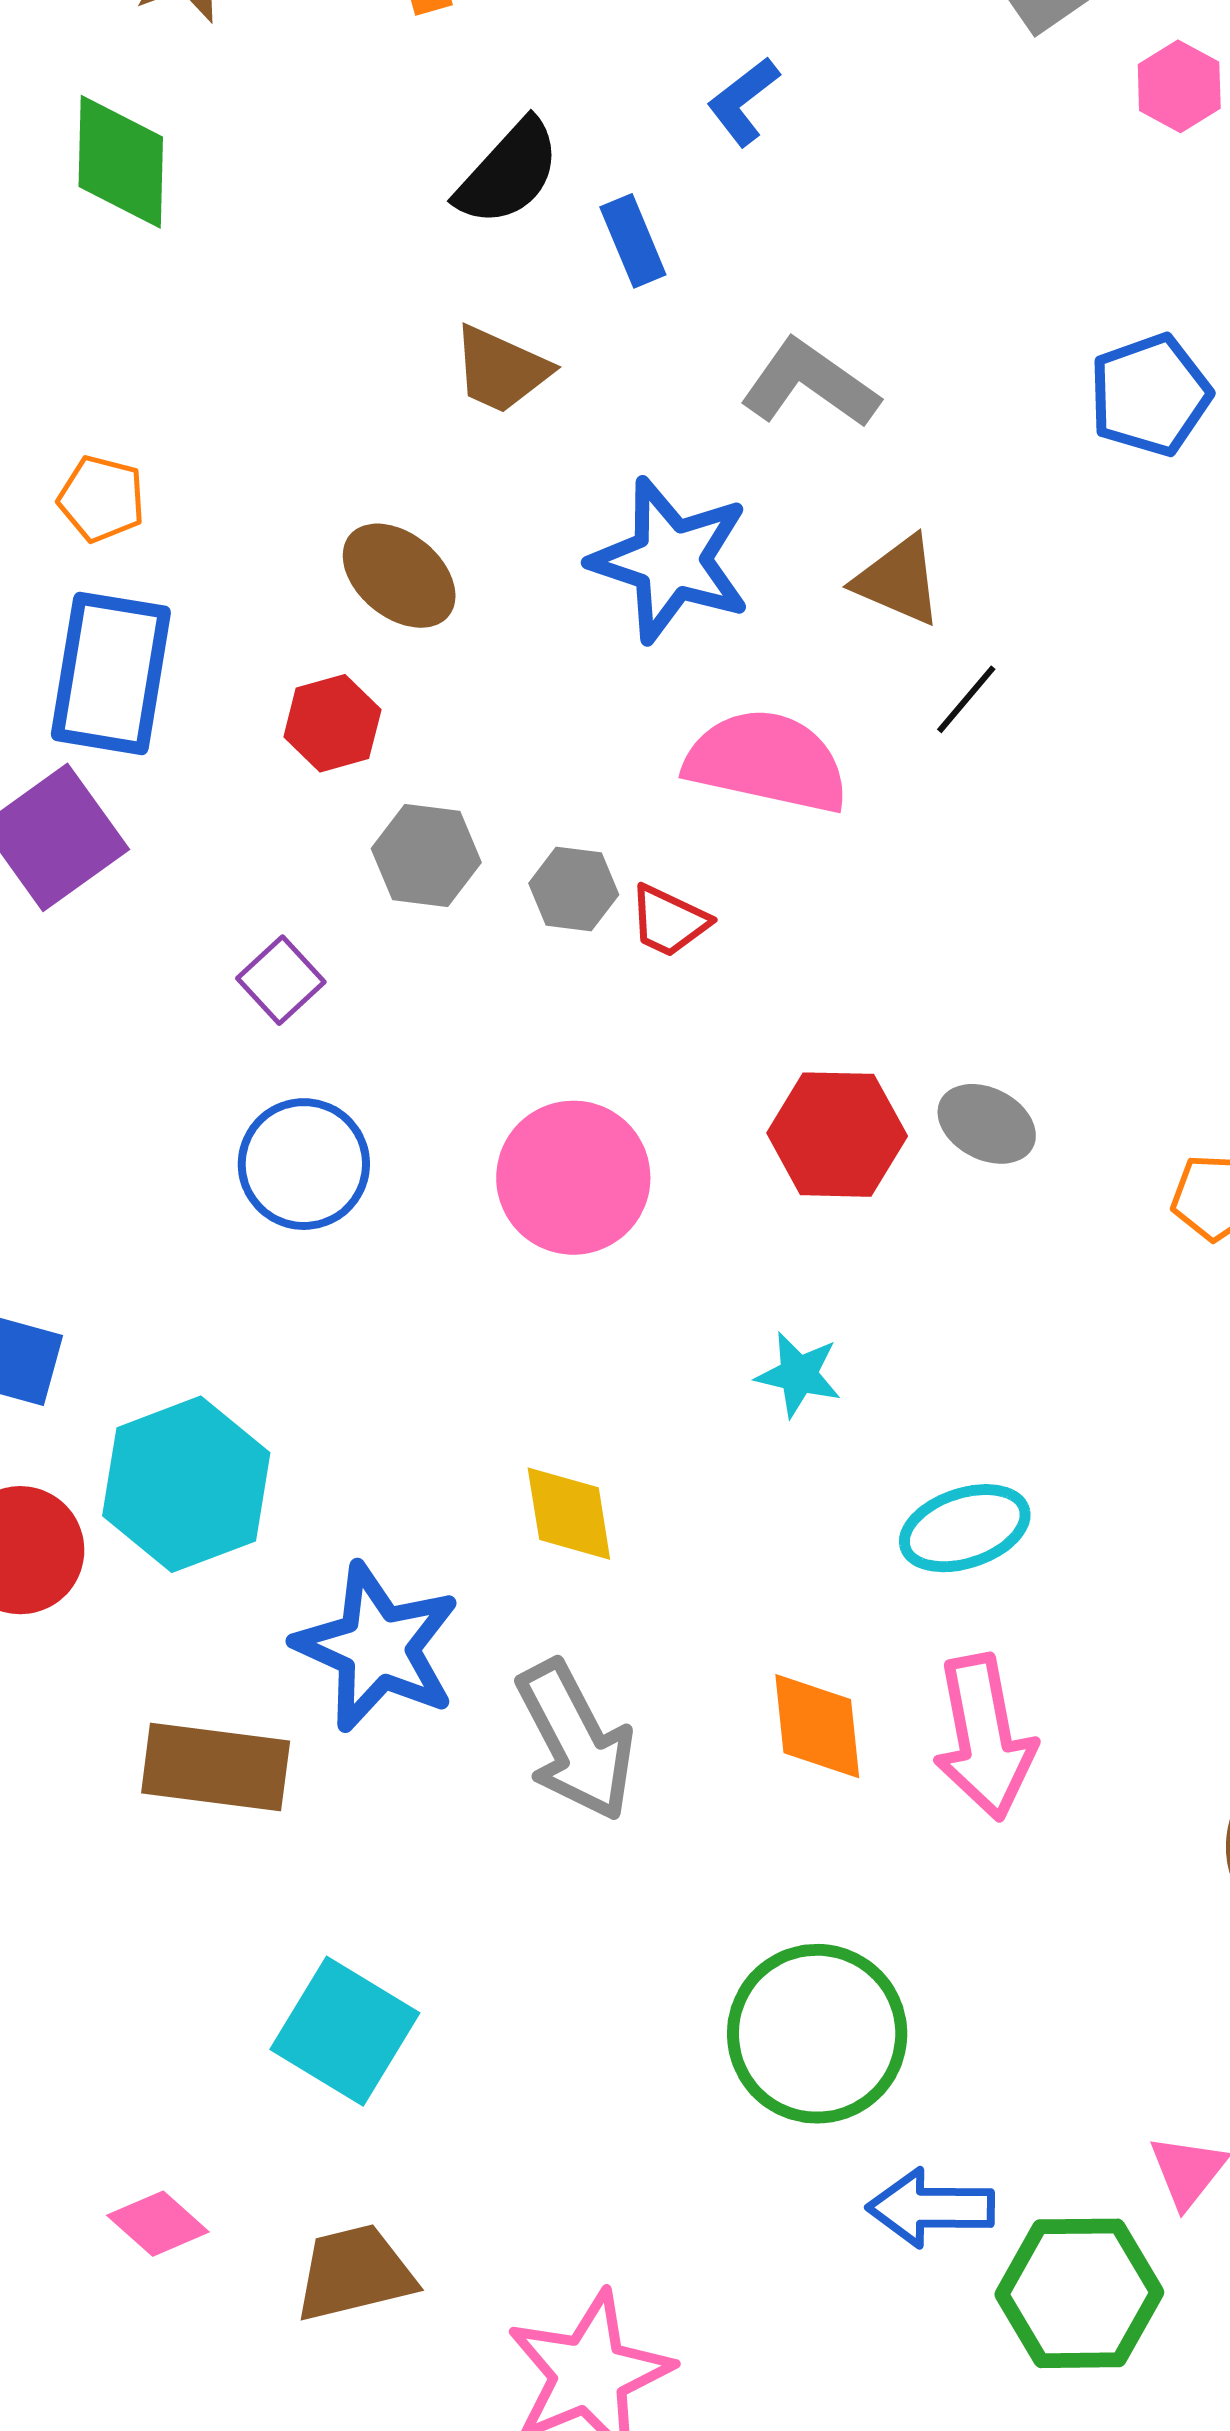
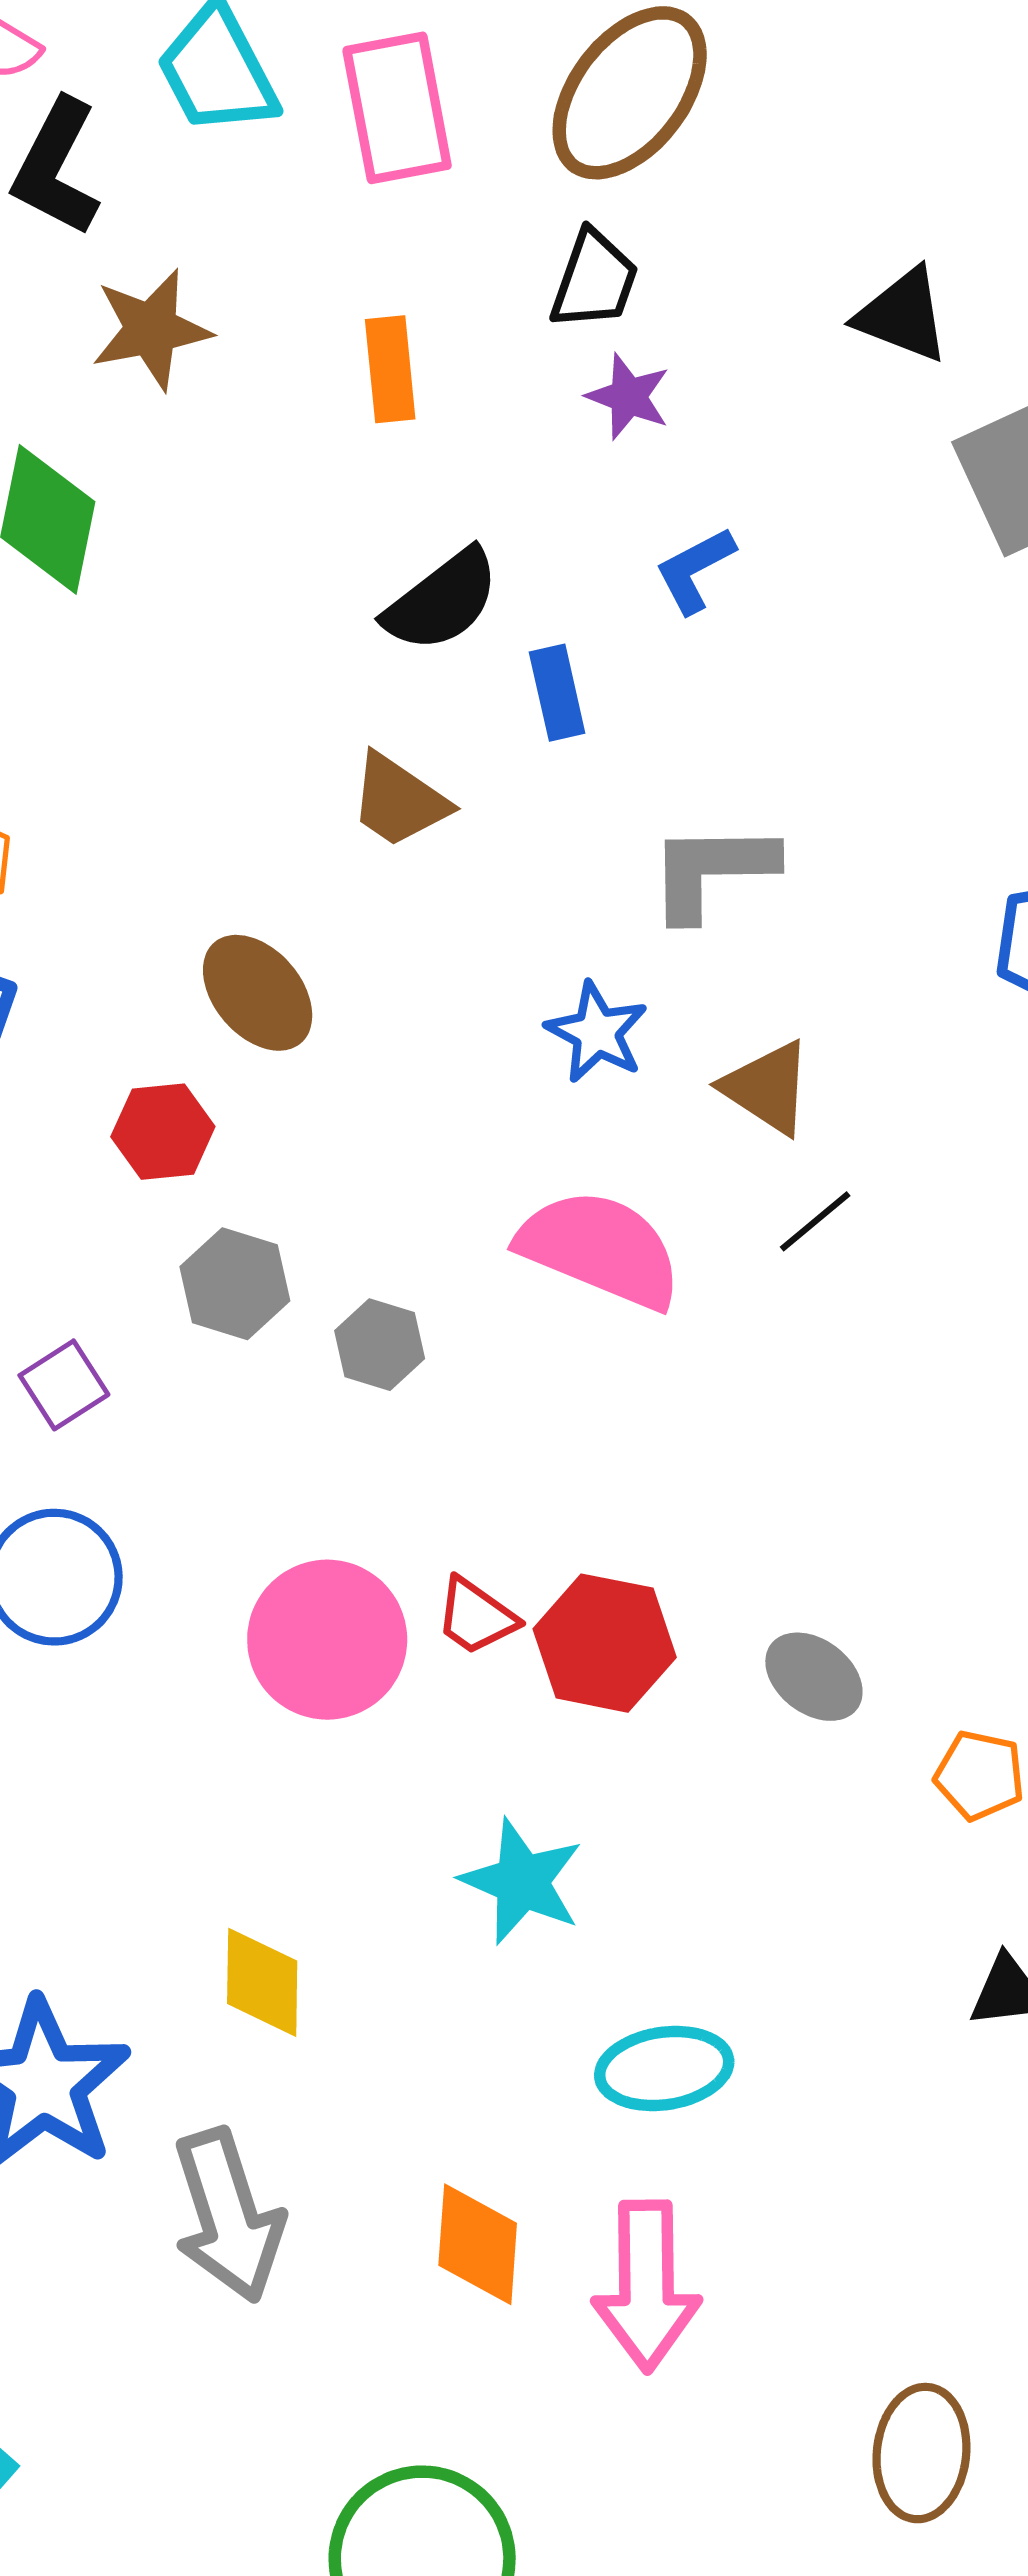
gray L-shape: (810, 384) -> (712, 871), turned -46
blue star: (671, 560) -> (597, 1032), moved, size x0.6
red trapezoid: (669, 921) -> (476, 1616), moved
gray ellipse: (987, 1124) -> (814, 1677), moved
cyan star: (798, 1375) -> (522, 1882), size x1.4

